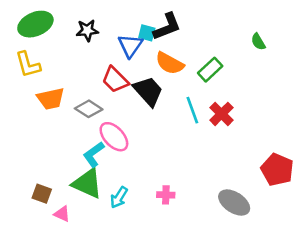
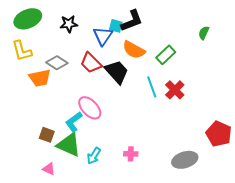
green semicircle: (258, 42) -> (204, 33), turned 56
gray diamond: (89, 109) -> (57, 63), moved
brown square: (42, 194) -> (47, 135), moved
gray ellipse: (234, 202) -> (185, 160), turned -50

